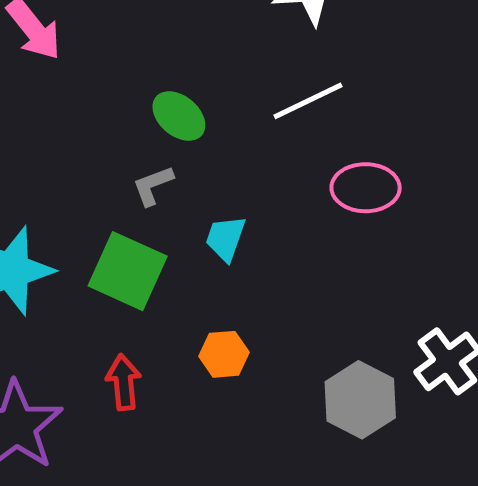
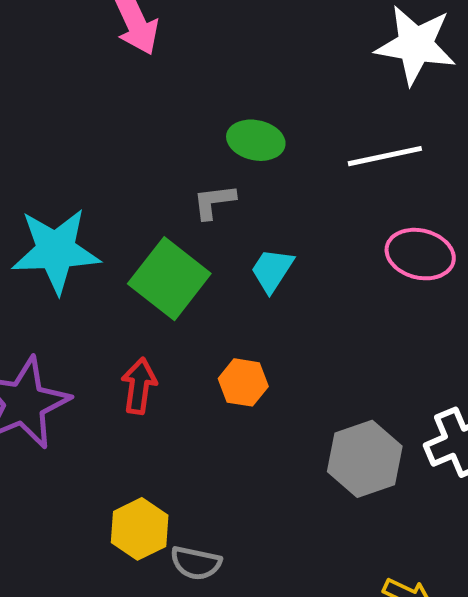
green ellipse: (179, 116) -> (256, 140), turned -42

